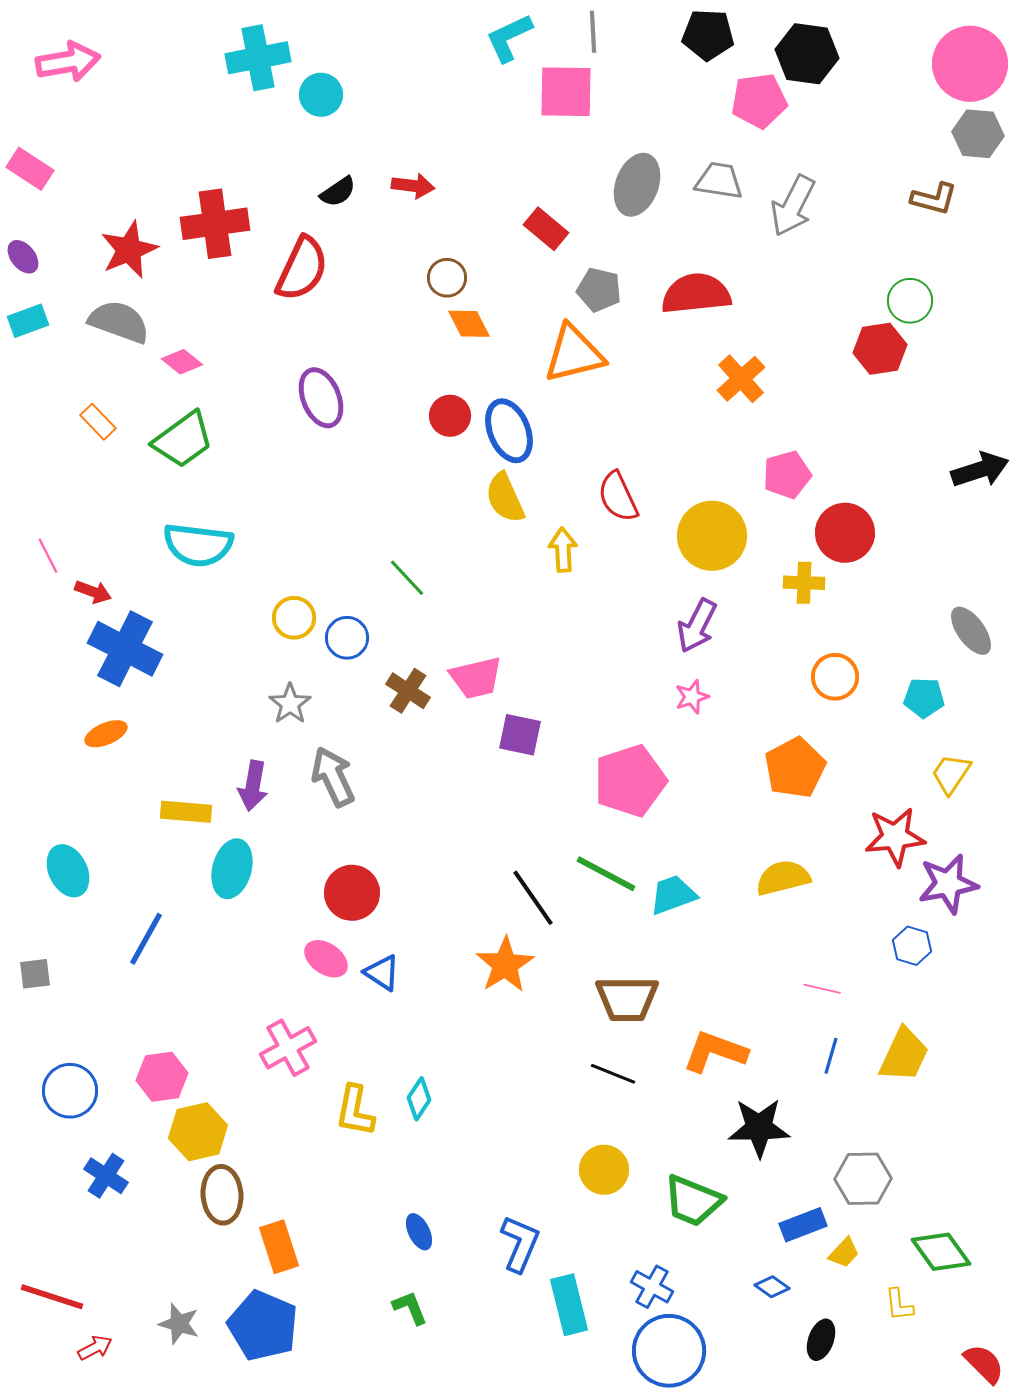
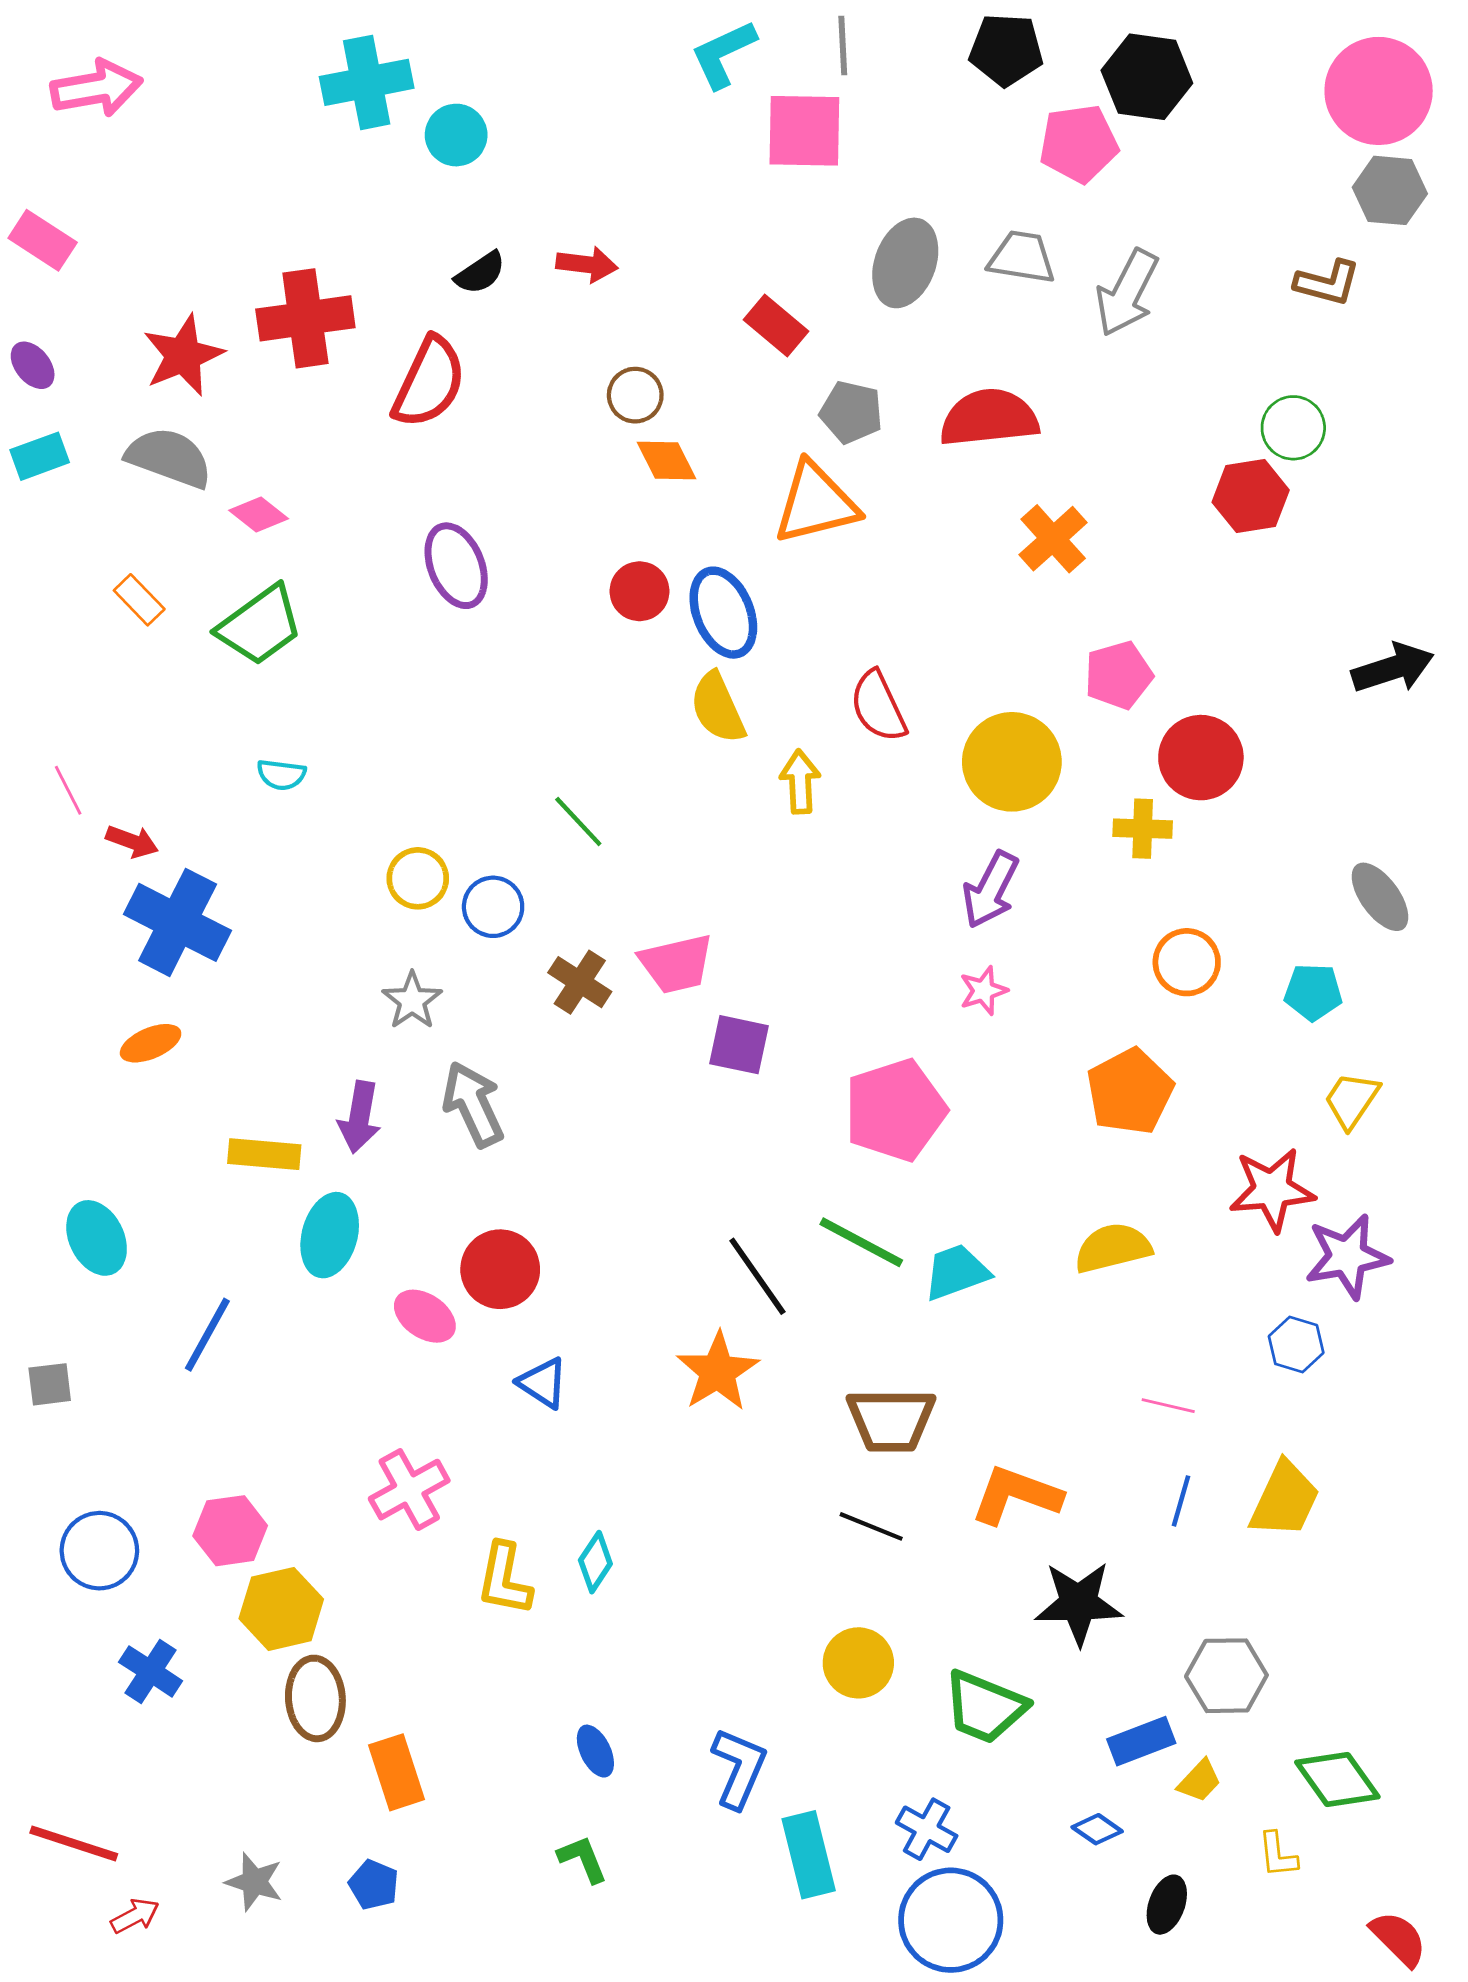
cyan semicircle: (198, 545) -> (281, 775), size x0.5
pink ellipse: (326, 959) -> (425, 1316), moved
blue pentagon: (263, 1326) -> (374, 1885), size x0.5

